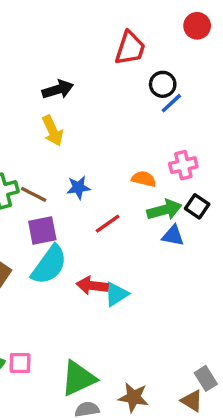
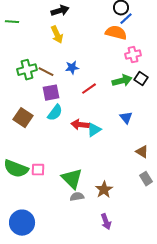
orange semicircle: (144, 179) -> (116, 33), moved, size x1.5
blue triangle: (173, 236) -> (126, 118), moved, turned 40
cyan semicircle: (49, 265) -> (55, 113), size x0.7
green triangle: (78, 378) -> (72, 179), turned -50
brown star: (133, 397) -> (104, 190), turned 30
brown triangle: (192, 401) -> (142, 152), moved

